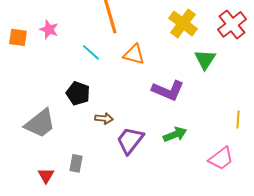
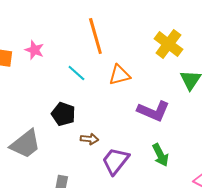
orange triangle: (134, 54) -> (119, 75), turned -30
green arrow: (175, 134) -> (160, 155), turned 85

